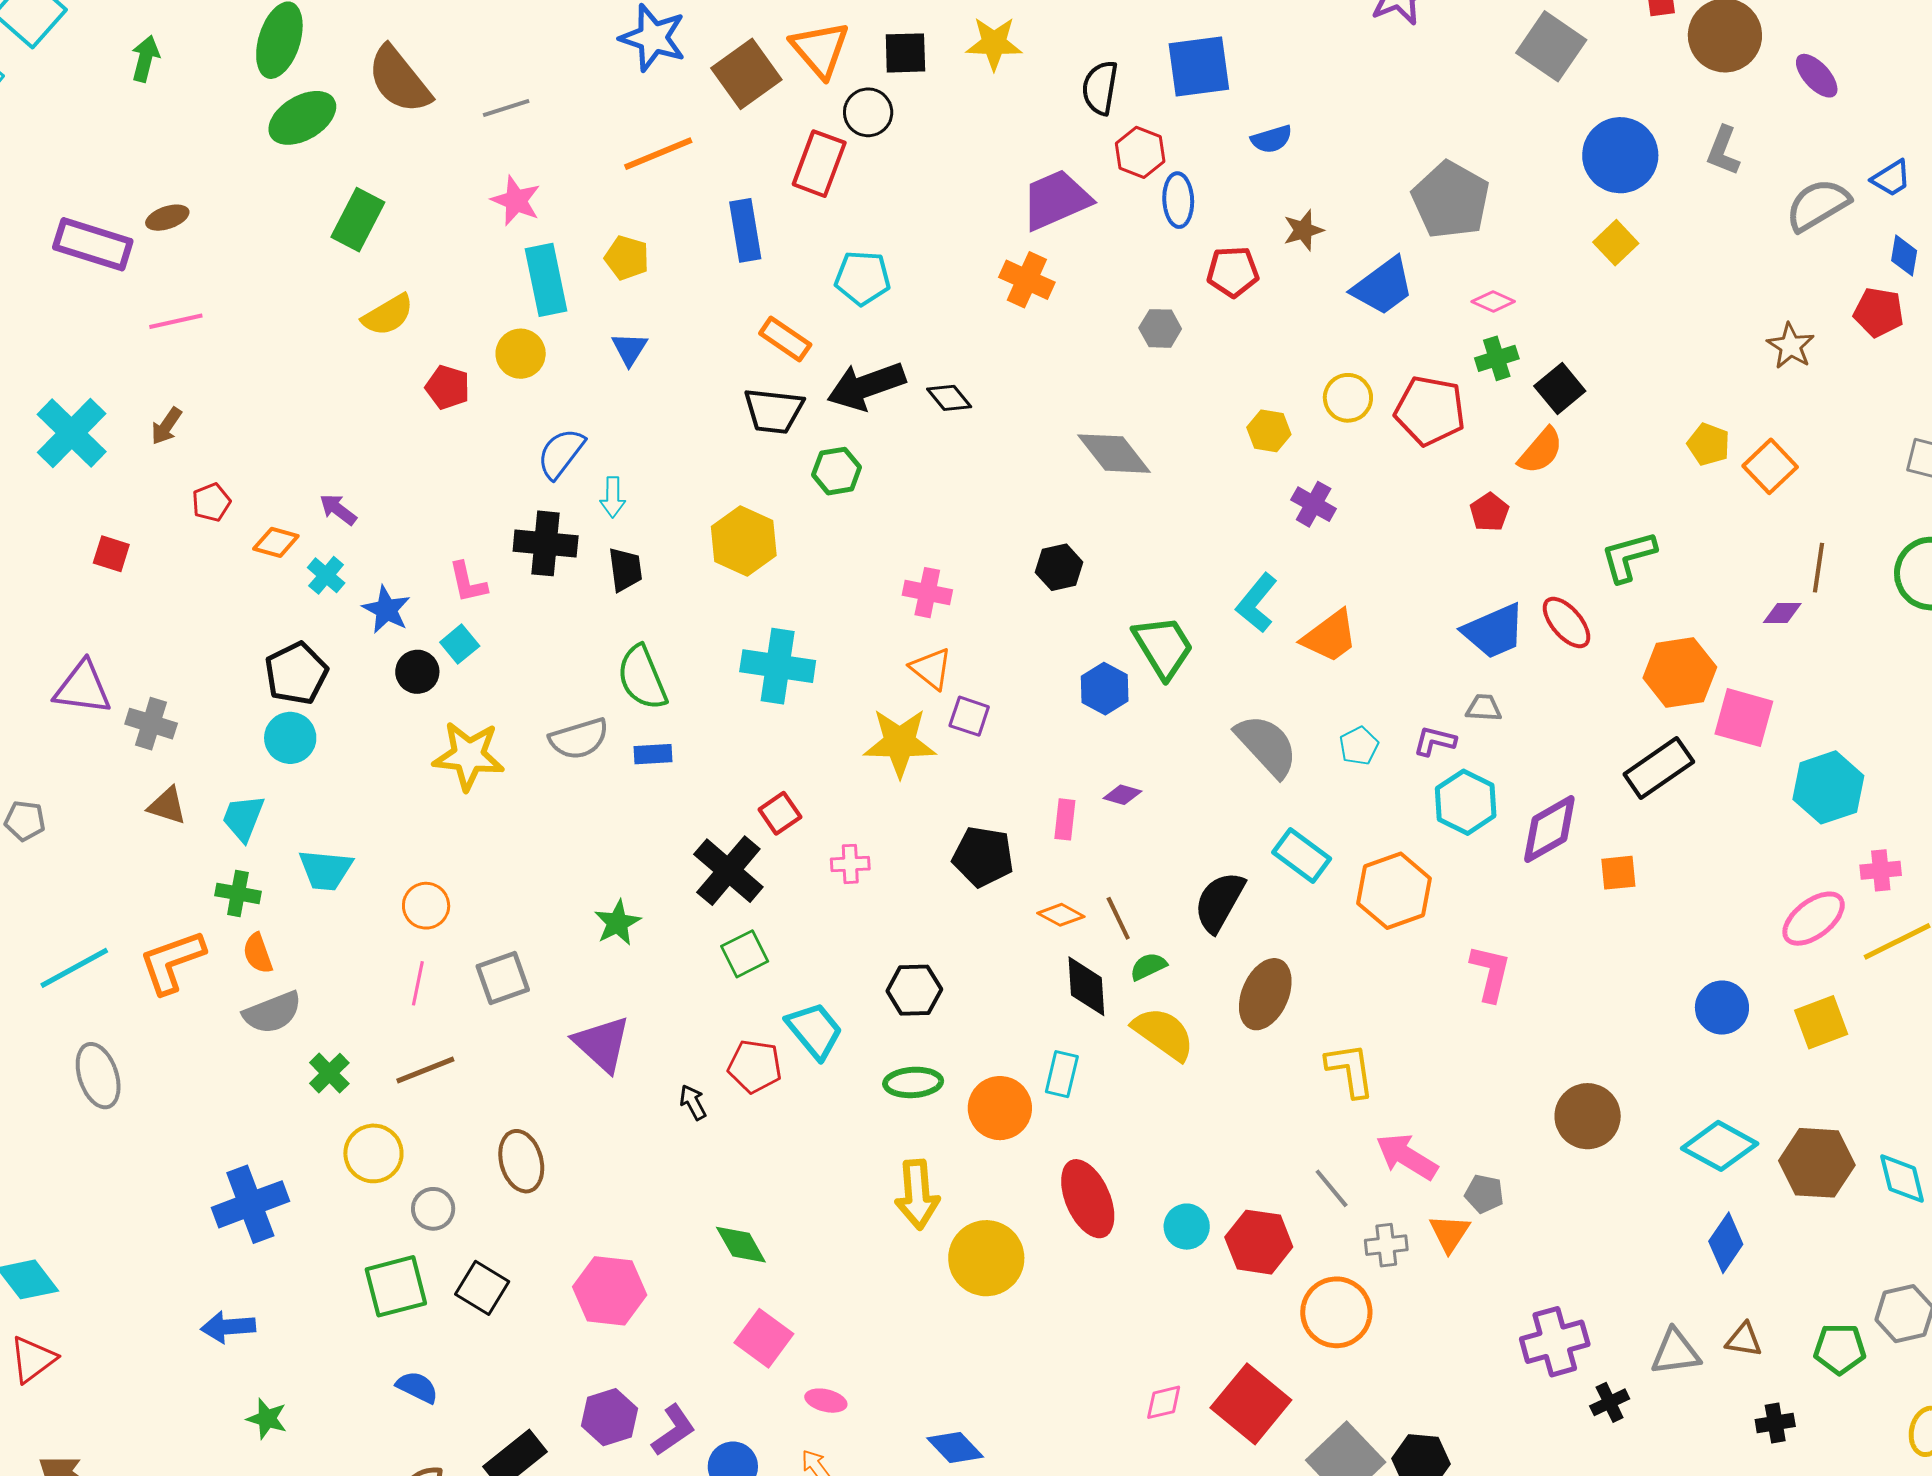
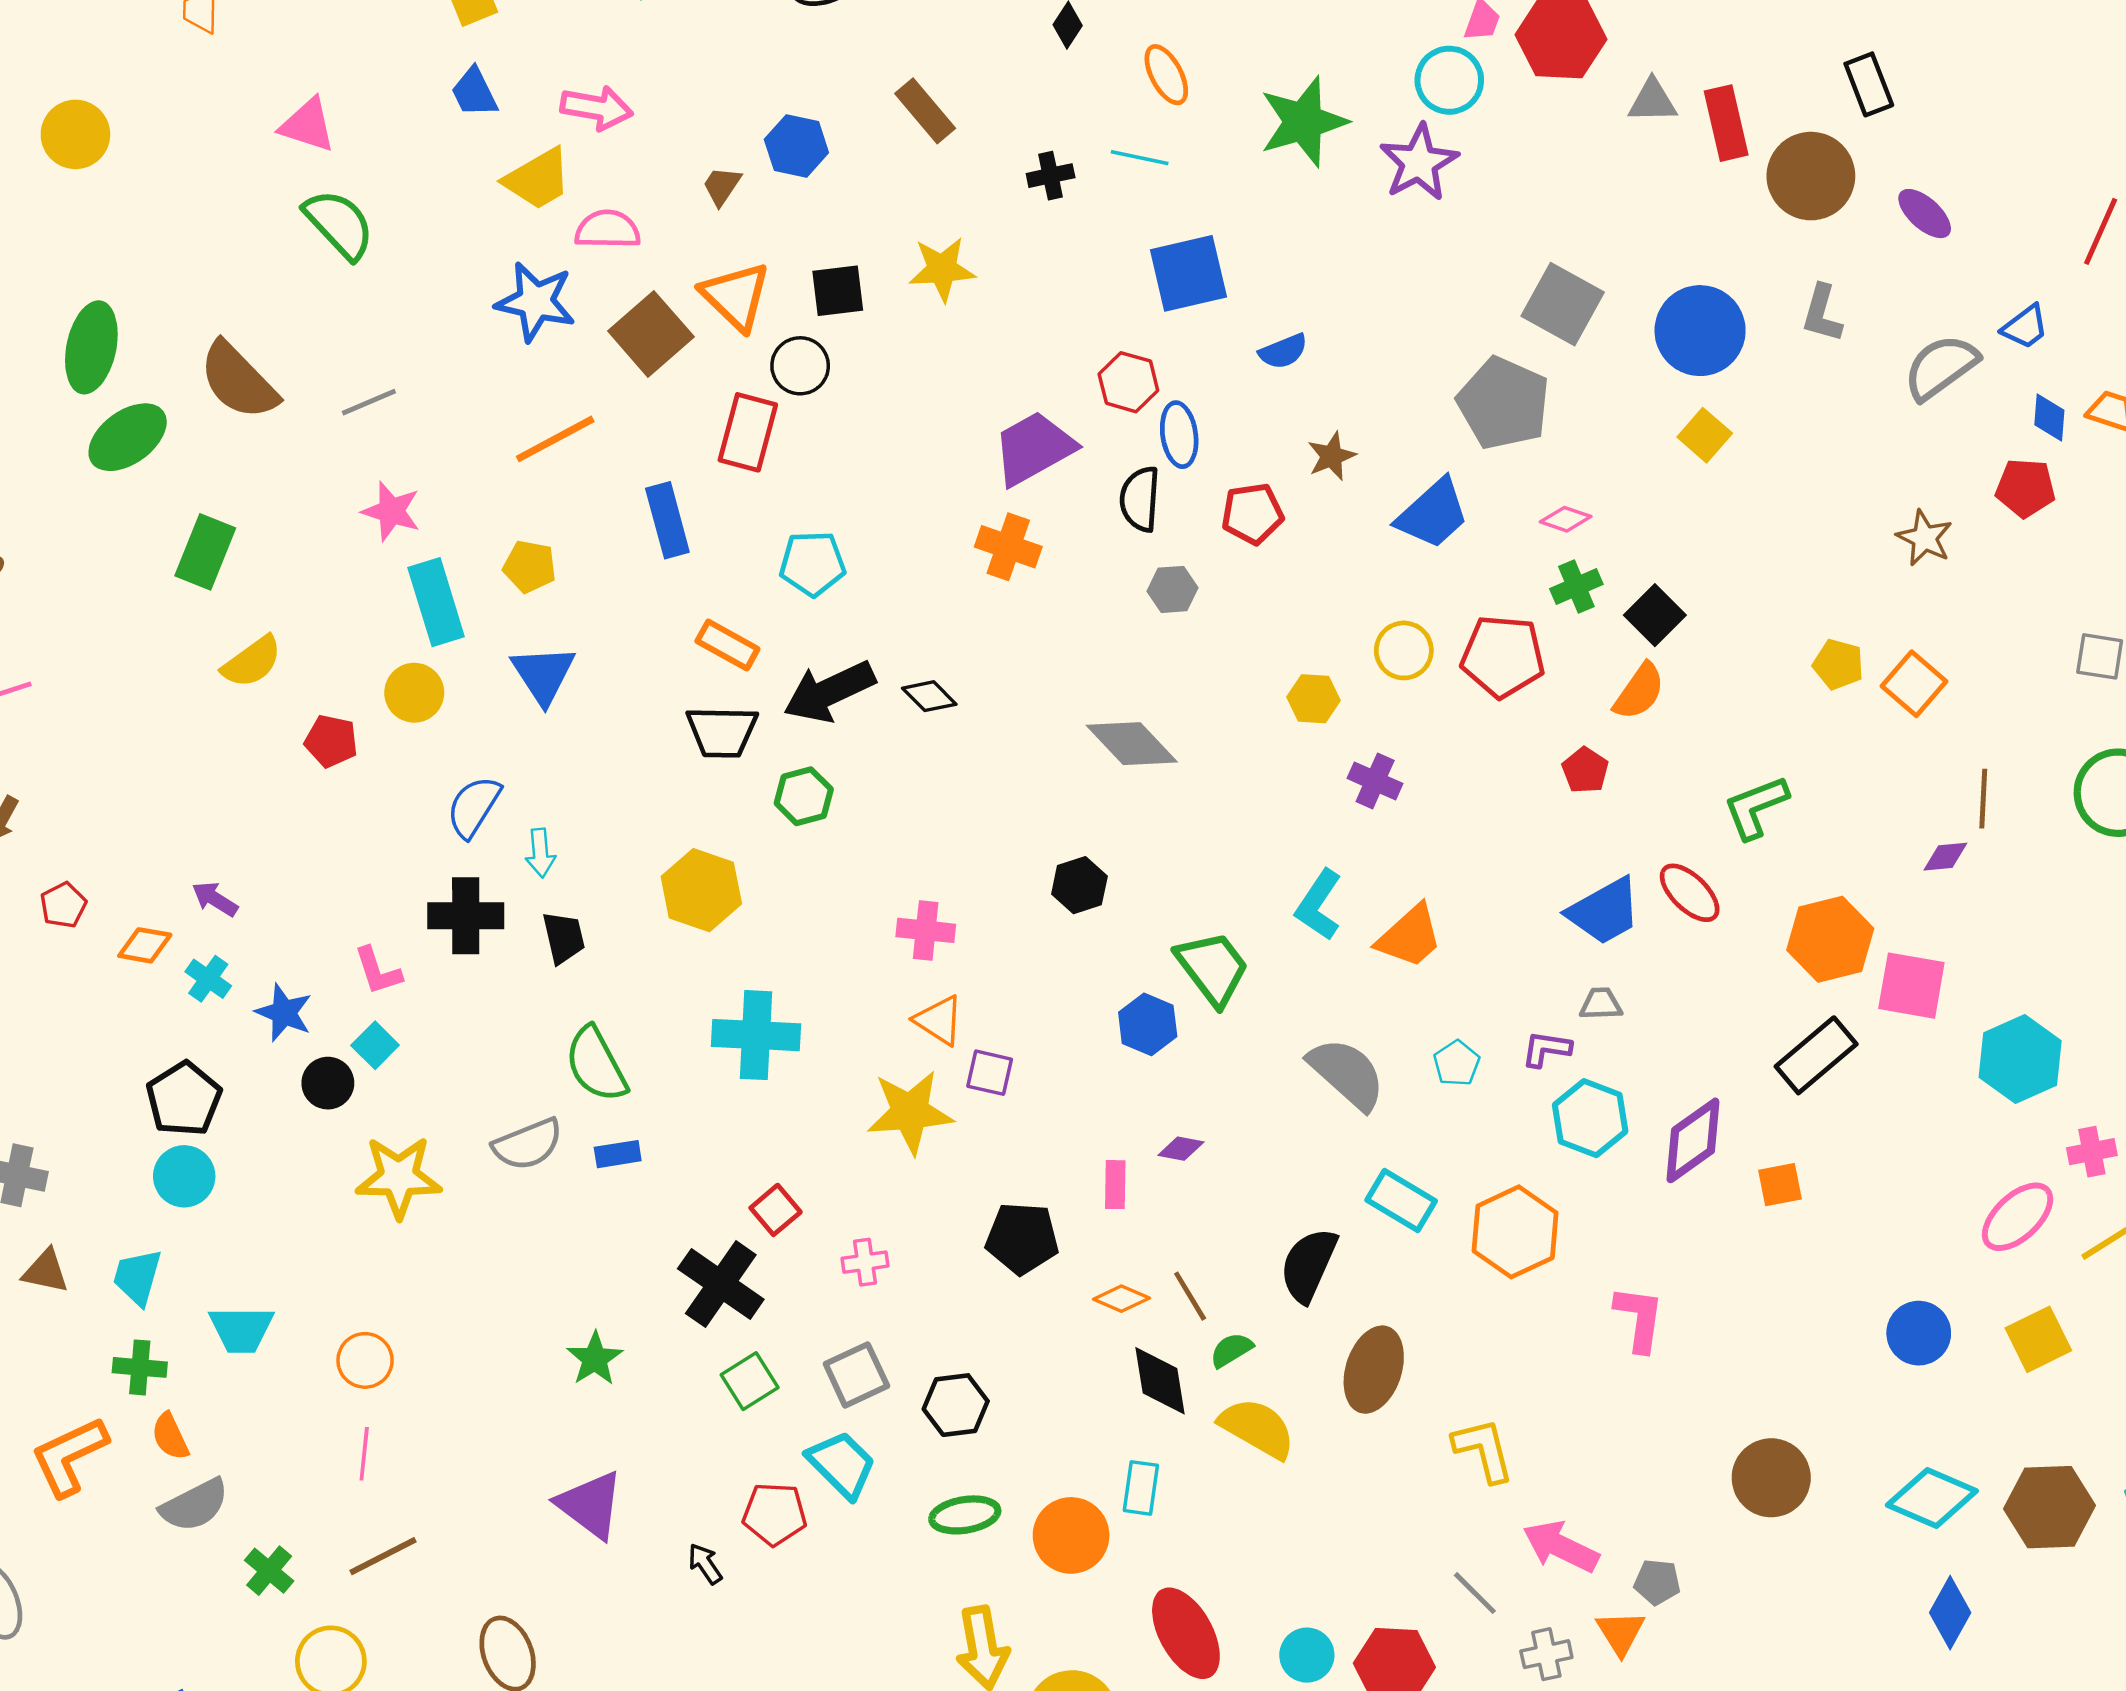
gray square: (1551, 46) -> (1563, 304), moved
black semicircle: (1100, 88) -> (1140, 499), moved
blue triangle: (629, 349) -> (543, 674), size x1.5
gray square: (503, 978) -> (856, 1375), moved

